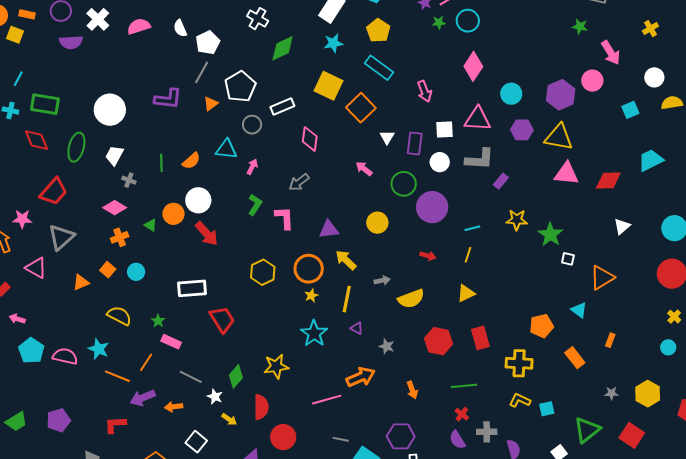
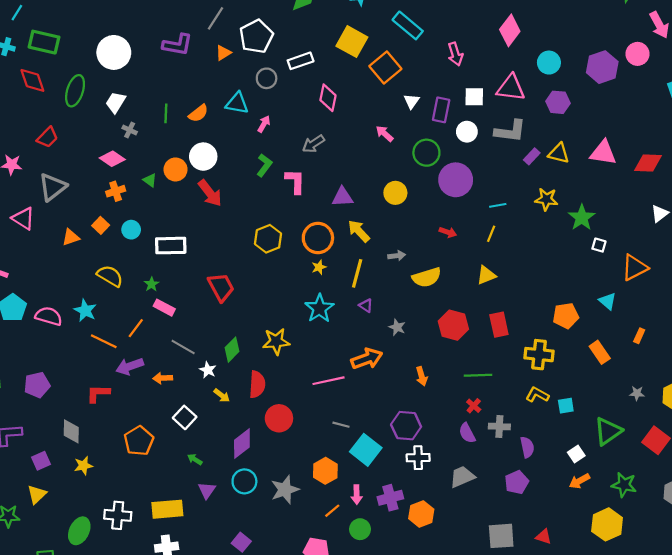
yellow triangle: (559, 137) -> (559, 153), moved, size x0.7
red trapezoid: (54, 192) -> (47, 137), size x0.7
white rectangle: (192, 288) -> (171, 246), moved

